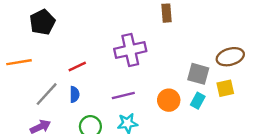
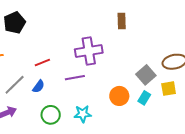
gray square: (198, 74) -> (146, 75), turned 30
blue semicircle: (74, 94) -> (39, 86), turned 32
purple line: (123, 96) -> (75, 78), moved

